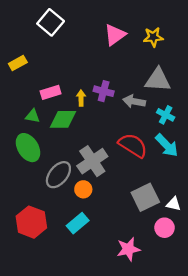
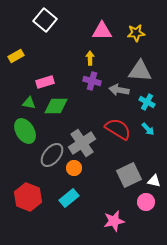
pink triangle: (115, 35) -> (102, 31), turned 35
yellow arrow: (81, 98) -> (90, 58), moved
cyan arrow: (167, 145) -> (148, 129), size x0.6

